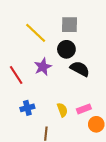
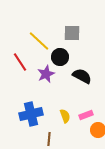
black circle: (66, 49) -> (60, 57), moved
red line: (16, 75) -> (20, 62), moved
blue cross: (27, 108) -> (31, 114), size x1.6

